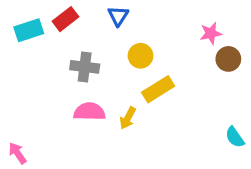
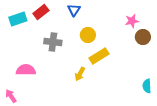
pink semicircle: (89, 112) -> (26, 70), moved
cyan semicircle: (235, 137) -> (147, 86), turned 32

